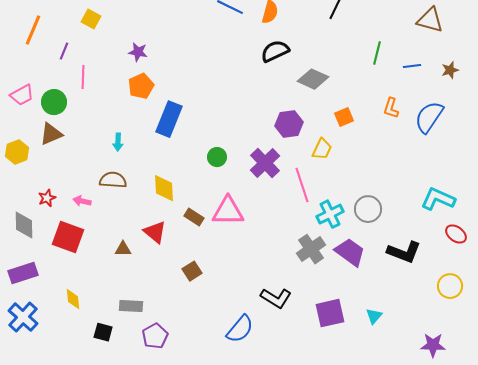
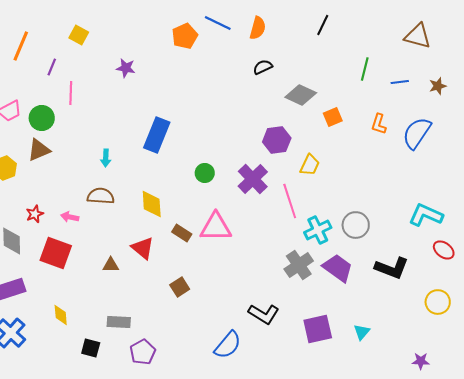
black semicircle: (275, 51) -> (263, 67), size x0.7
orange pentagon: (141, 86) -> (185, 36), moved
orange square: (344, 117) -> (333, 117), moved
purple star: (433, 345) -> (421, 361), size x0.7

